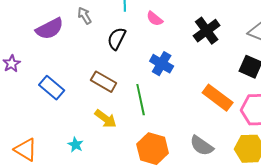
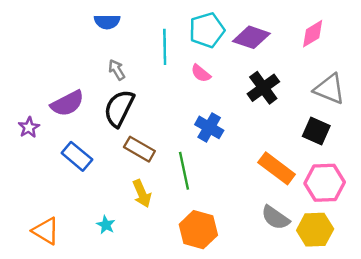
purple semicircle: (50, 29) -> (67, 103), moved
black semicircle: (117, 39) -> (119, 108), moved, size x1.4
yellow arrow: (106, 119) -> (142, 194), turned 30
gray semicircle: (202, 146) -> (275, 218), moved

